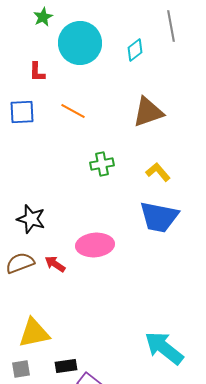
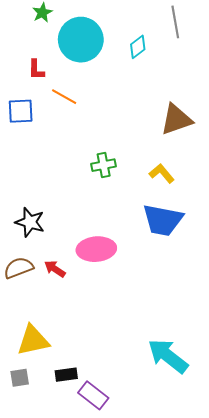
orange line: (73, 111) -> (64, 97), moved
brown triangle: (148, 112) -> (176, 119), moved

